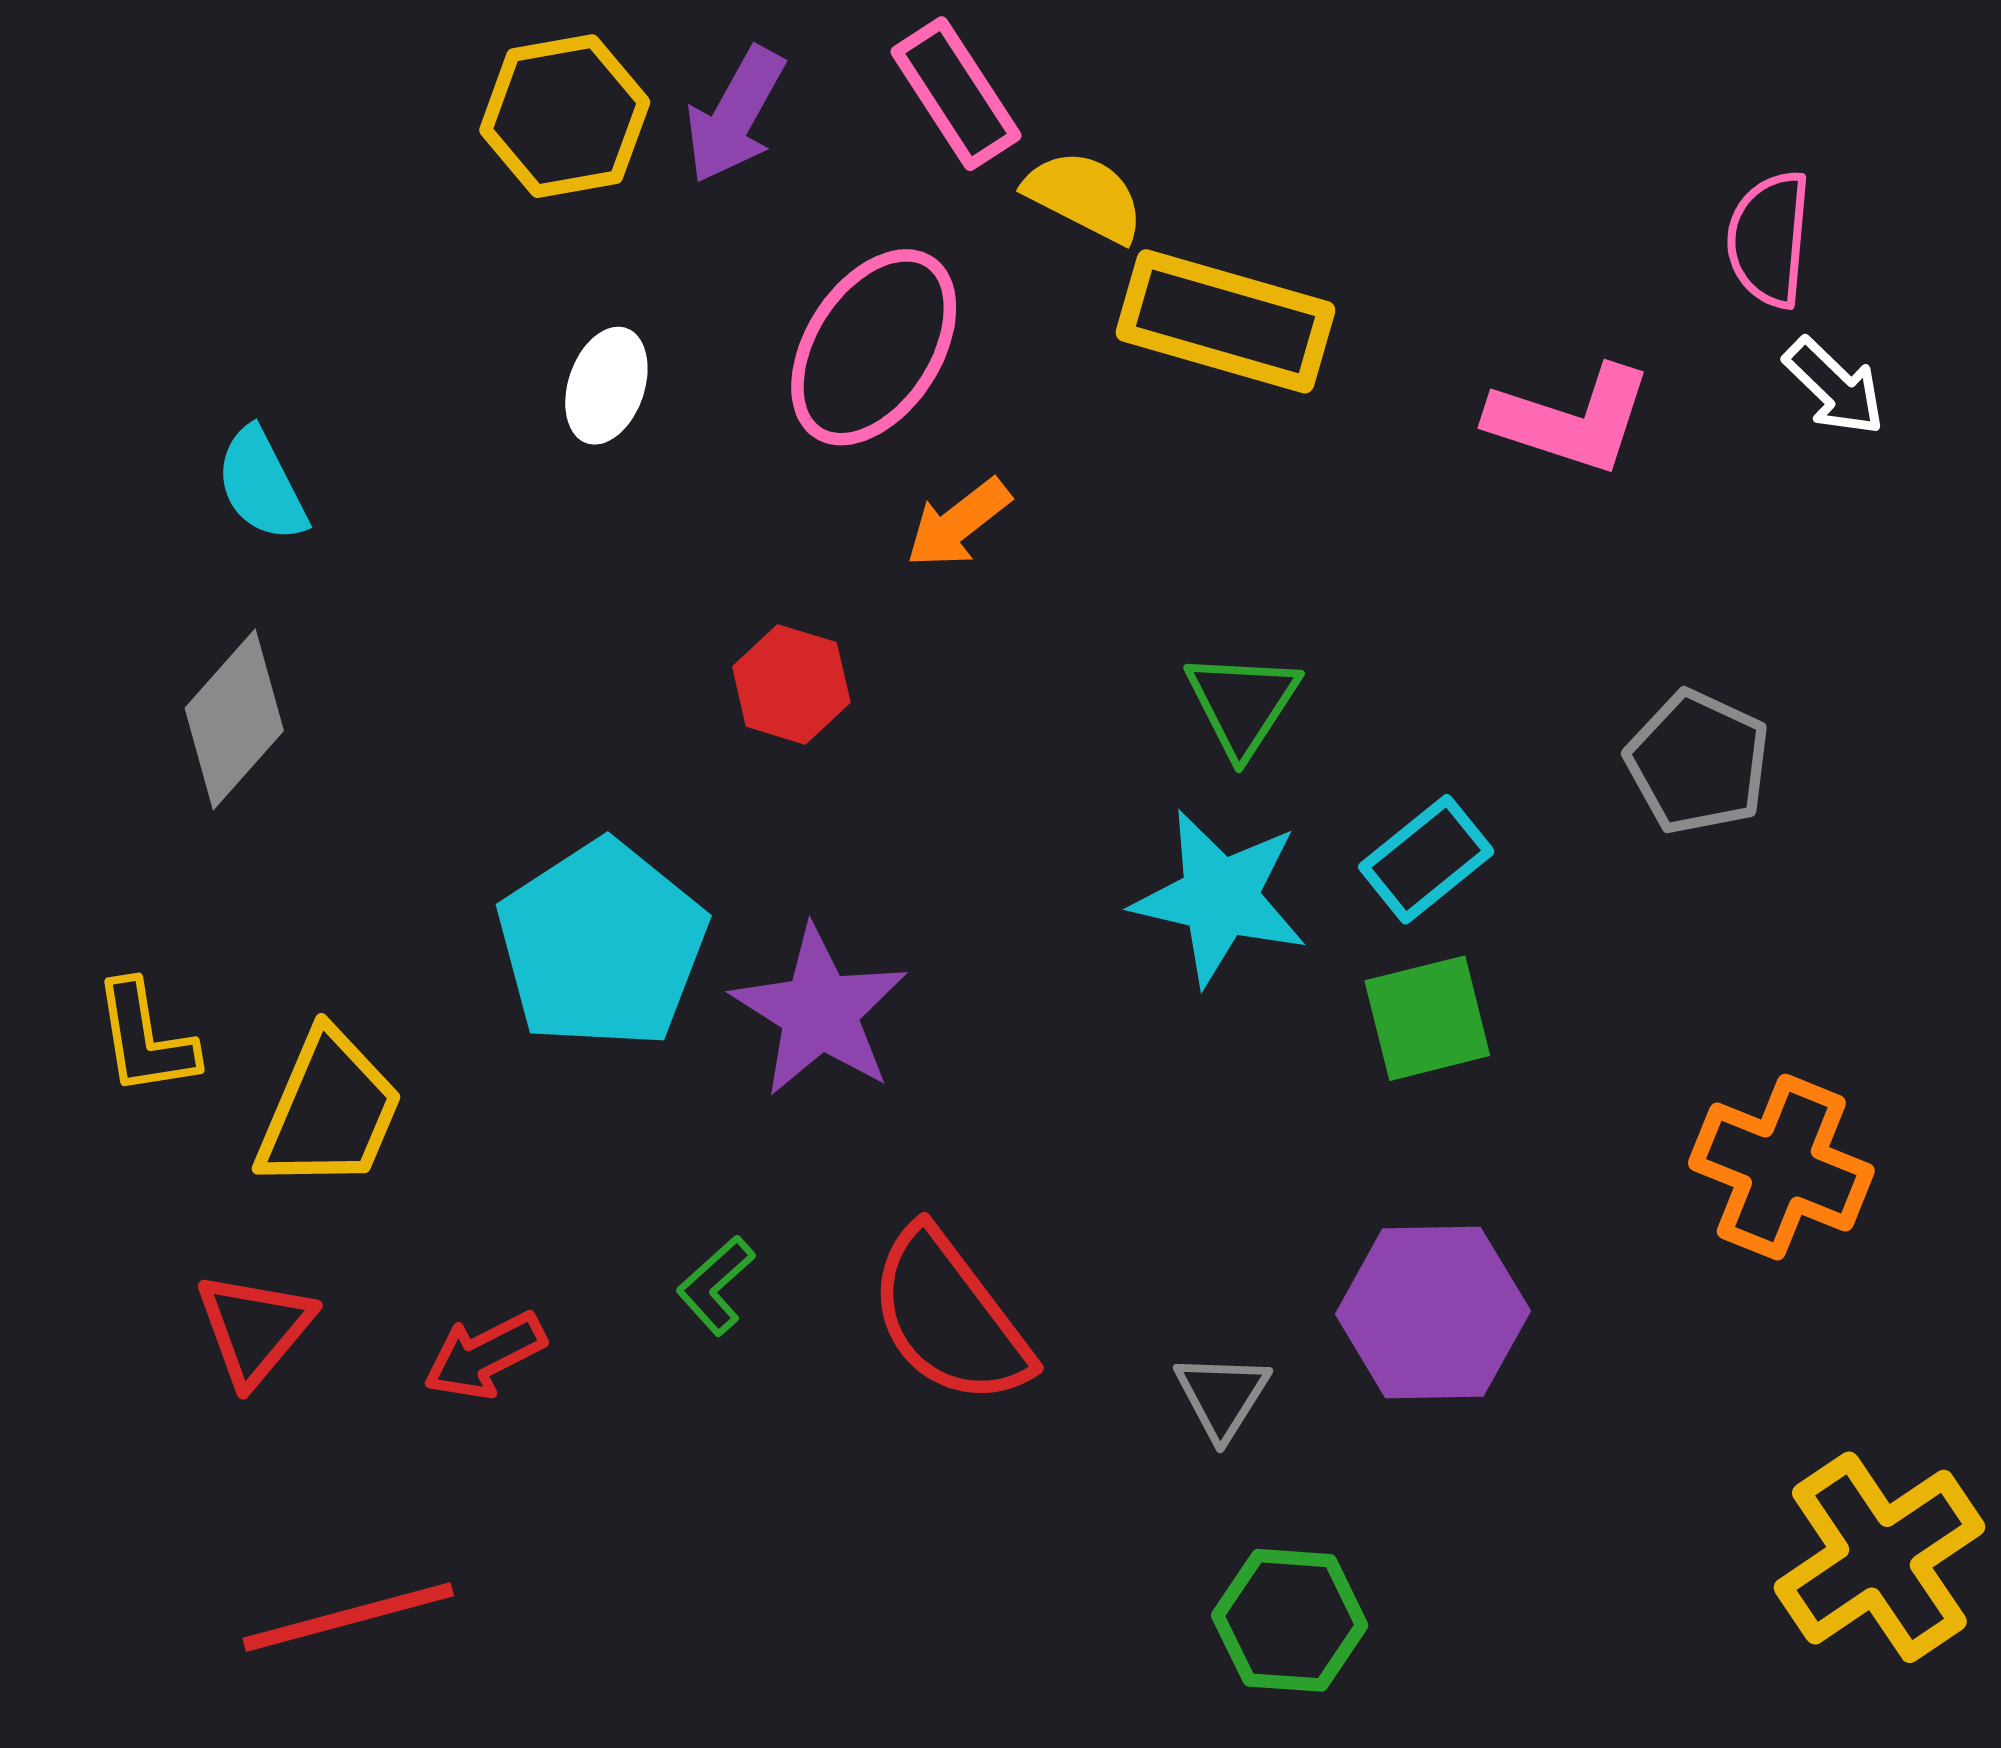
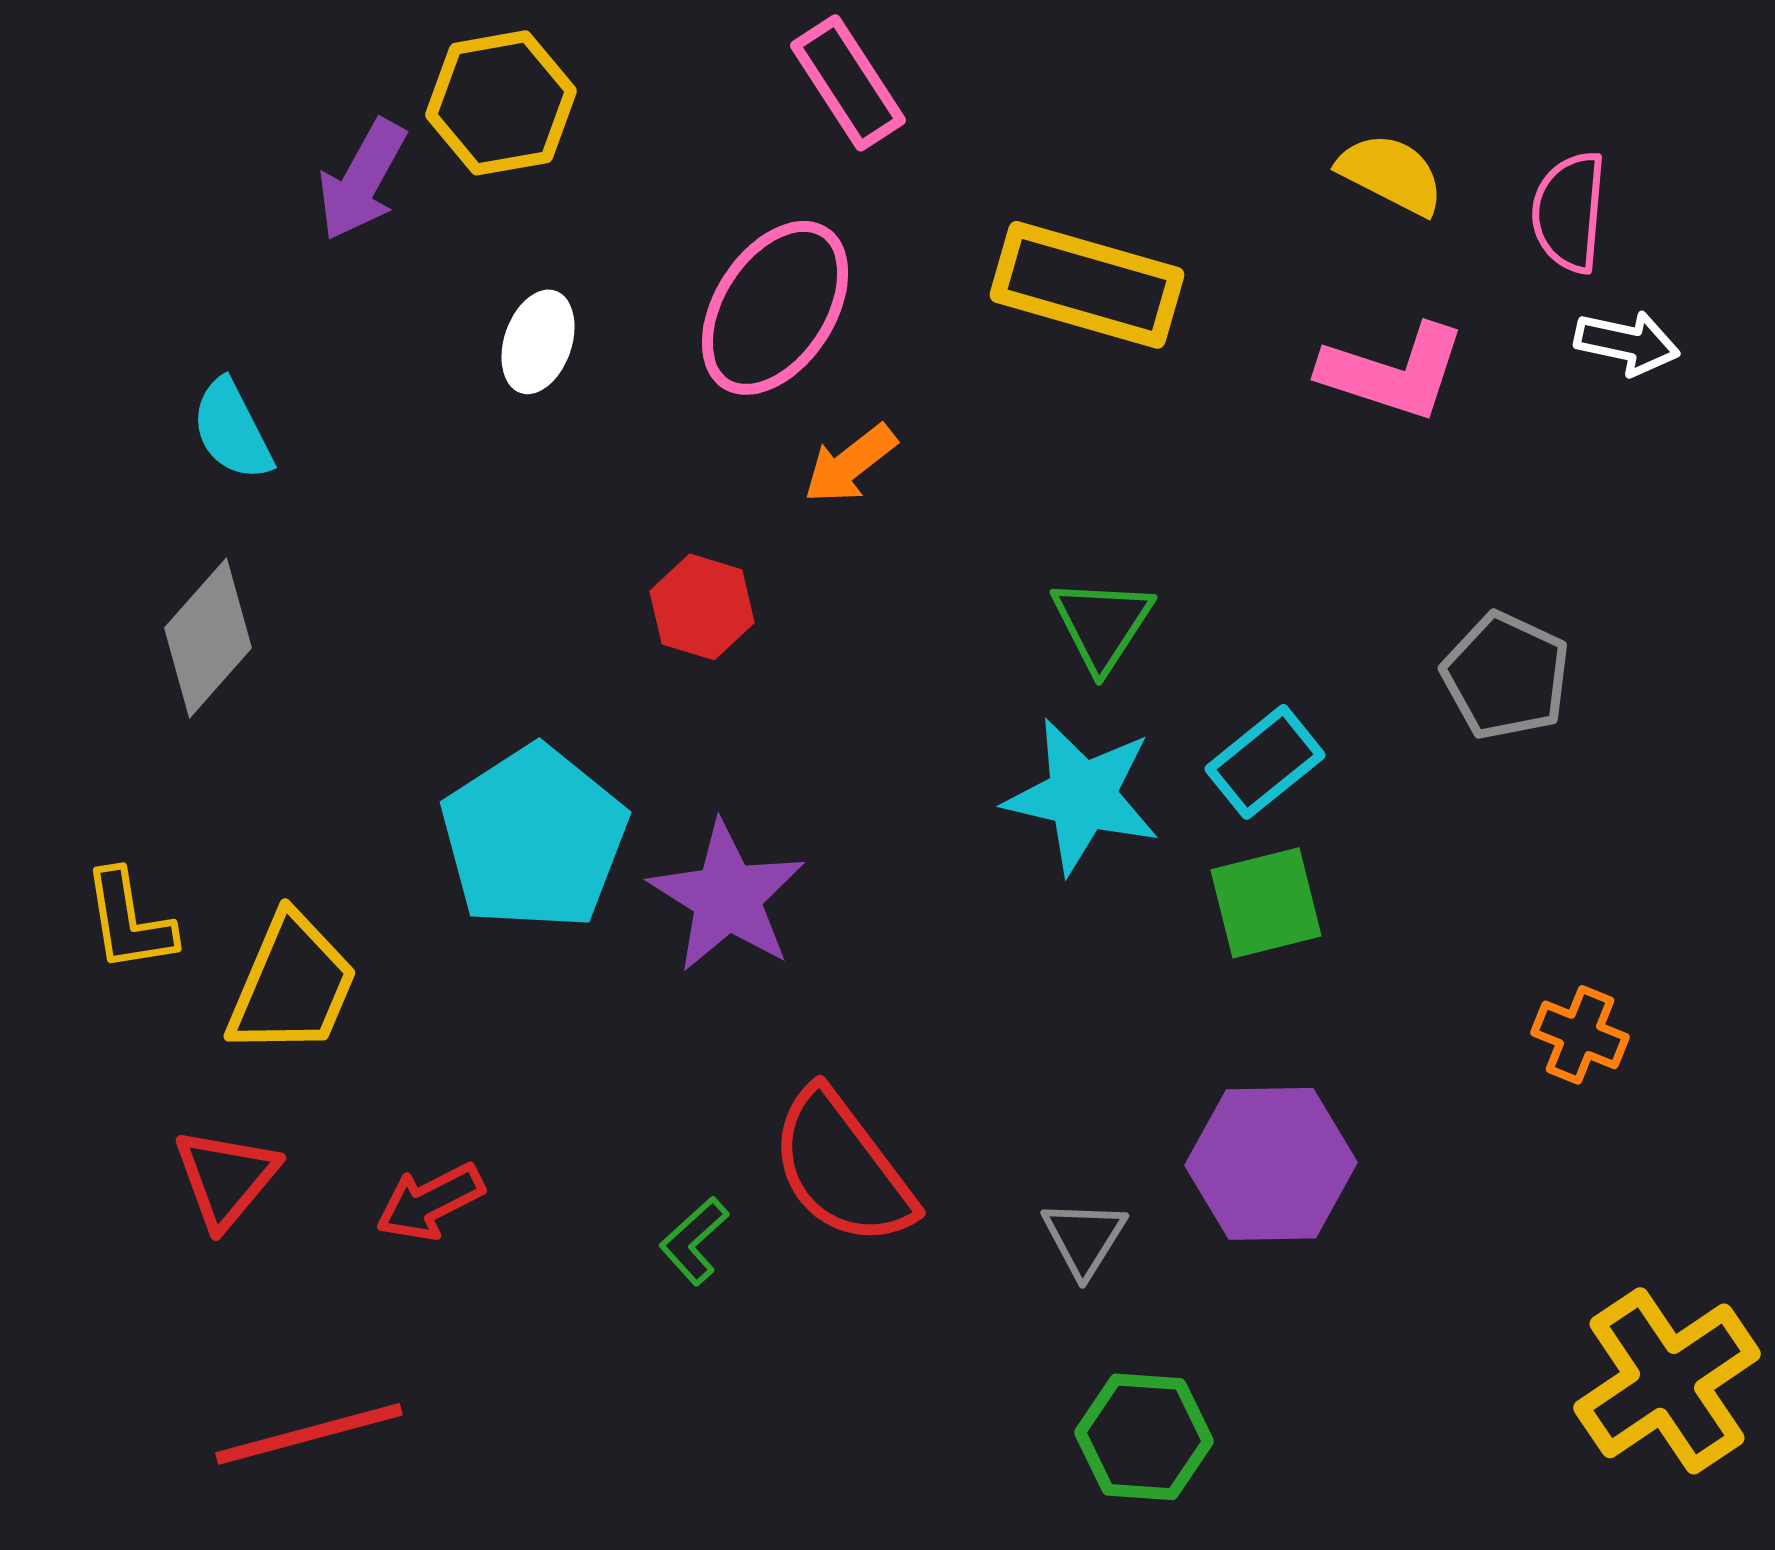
purple arrow: (735, 115) -> (362, 180), moved
yellow semicircle: (1085, 196) -> (1391, 174), moved
white arrow: (1834, 387) -> (1627, 343), turned -32
orange cross: (1781, 1167) -> (1580, 1035), size x0.6
green L-shape: (716, 1285) -> (694, 1241), moved

